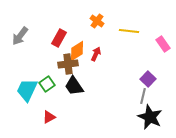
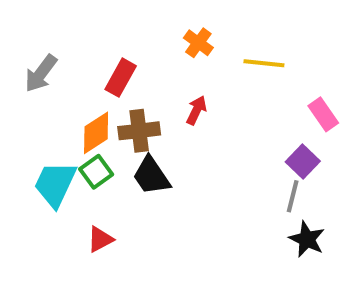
pink rectangle: (163, 44) -> (323, 114), moved
orange diamond: (77, 51) -> (96, 133), moved
black star: (150, 117) -> (307, 239), size x0.7

